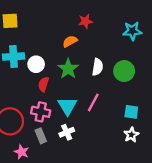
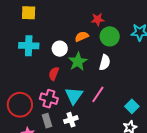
white circle: (36, 64) -> (60, 49), moved
green circle: (124, 71) -> (110, 36), moved
cyan square: (131, 112) -> (132, 106), turned 32

